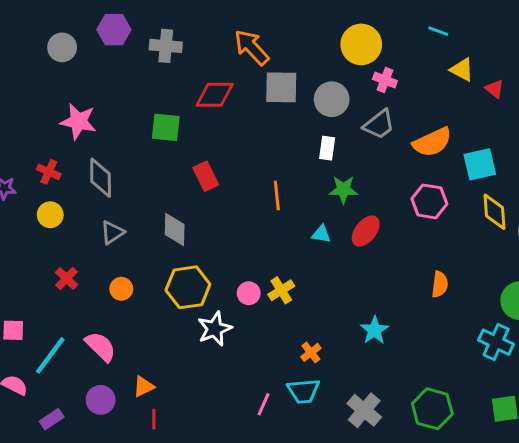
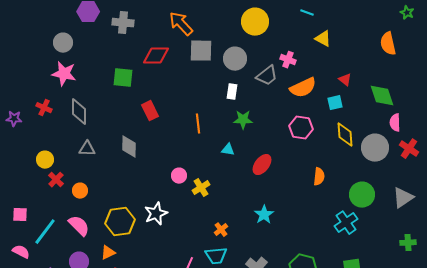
gray circle: (62, 47) -> (63, 43), moved
pink cross: (385, 80) -> (288, 60), moved
red triangle: (495, 89) -> (345, 80), moved
cyan square: (480, 164) -> (335, 103), size x0.7
yellow circle: (50, 215) -> (45, 160), moved
red ellipse: (366, 231) -> (262, 165), moved
gray triangle: (112, 233) -> (87, 149), turned 36
orange semicircle: (440, 284) -> (319, 177), moved
yellow hexagon: (188, 287) -> (120, 222), moved
orange circle: (121, 289) -> (80, 191), moved
pink circle: (249, 293) -> (179, 176), moved
cyan cross: (496, 342) -> (346, 223), turned 30

